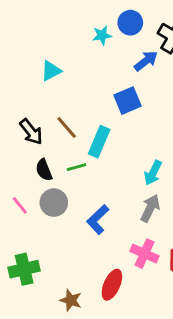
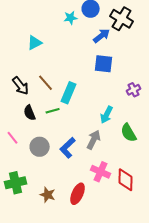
blue square: (127, 101) -> (104, 64), moved, turned 30
gray circle: (54, 203) -> (40, 147), moved
gray arrow: (150, 208) -> (94, 140), moved
brown star: (71, 300) -> (48, 195), moved

